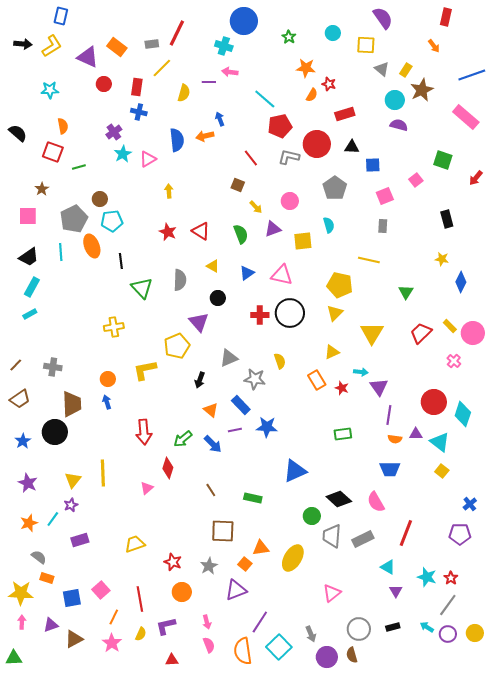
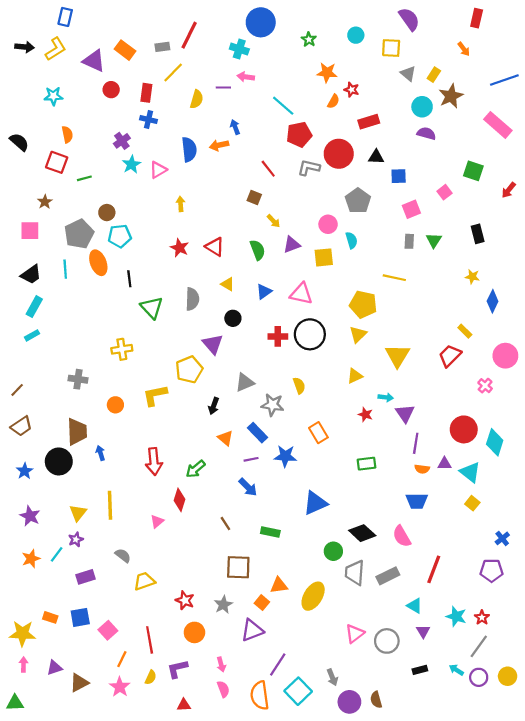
pink circle: (290, 201) -> (328, 224), moved
green triangle: (406, 292) -> (434, 240), moved
yellow rectangle: (450, 326) -> (465, 331), moved
gray cross: (53, 367) -> (78, 379), moved
orange rectangle: (317, 380) -> (318, 433), moved
blue arrow: (107, 402) -> (100, 453), moved
blue arrow: (213, 444) -> (248, 487), moved
gray semicircle: (39, 557) -> (123, 556), moved
blue square: (72, 598) -> (80, 617), moved
gray circle: (359, 629) -> (387, 641), moved

